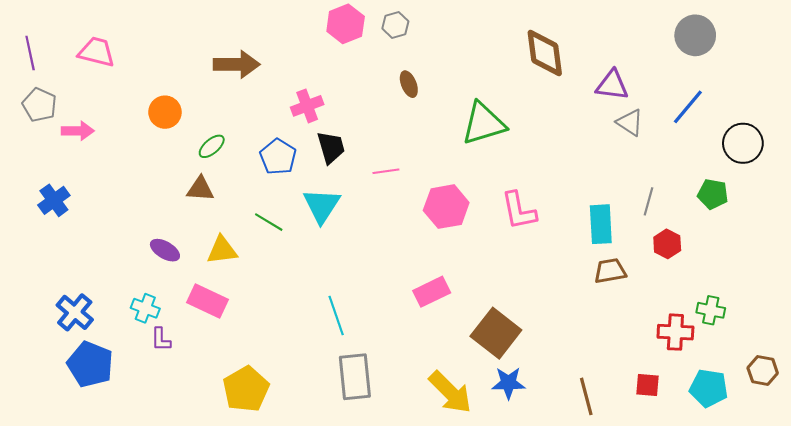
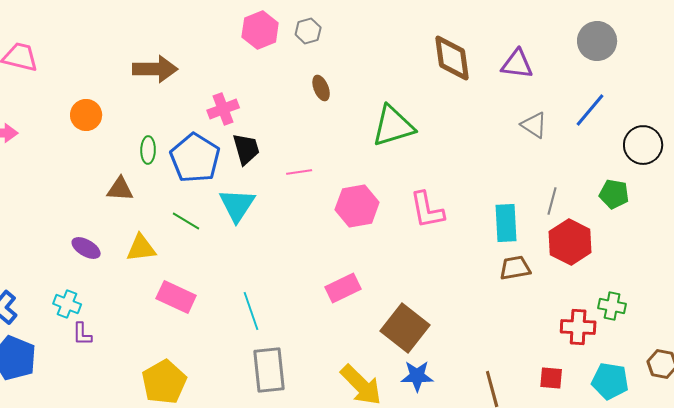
purple triangle: (612, 85) -> (517, 64), moved
green ellipse: (212, 146) -> (148, 150), moved, turned -48
blue pentagon: (278, 157) -> (195, 158), size x1.4
red hexagon: (667, 244) -> (570, 242), size x1.6
pink rectangle: (208, 301) -> (176, 297), moved

